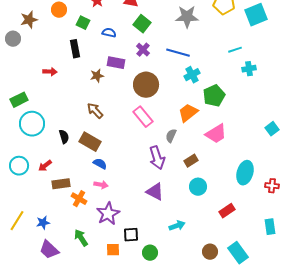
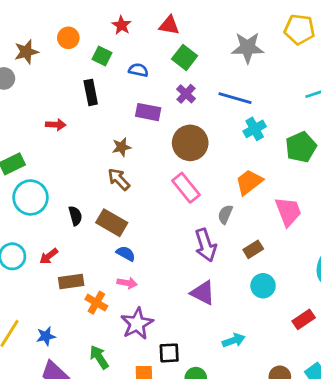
brown star: (97, 76) -> (122, 147), moved
green pentagon: (214, 96) -> (301, 147), moved
pink trapezoid: (216, 134) -> (288, 212), turned -80

